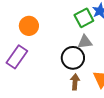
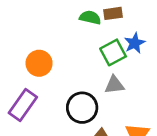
black circle: (73, 58) -> (82, 108), moved

